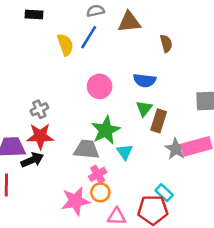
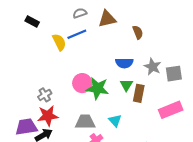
black rectangle: (34, 15) -> (32, 21), turned 32
blue line: (89, 37) -> (77, 34), turned 42
pink circle: (100, 86) -> (82, 83), moved
green star: (106, 130) -> (97, 88), moved, turned -30
gray star: (176, 149) -> (153, 67), moved

